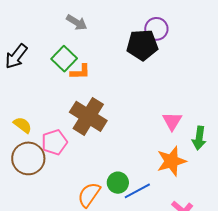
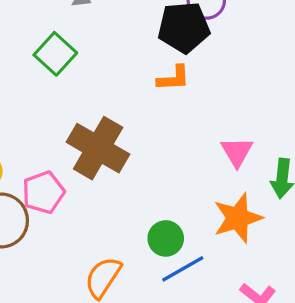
orange L-shape: (80, 72) -> (174, 78), moved
green circle: (118, 183) -> (166, 238), moved

